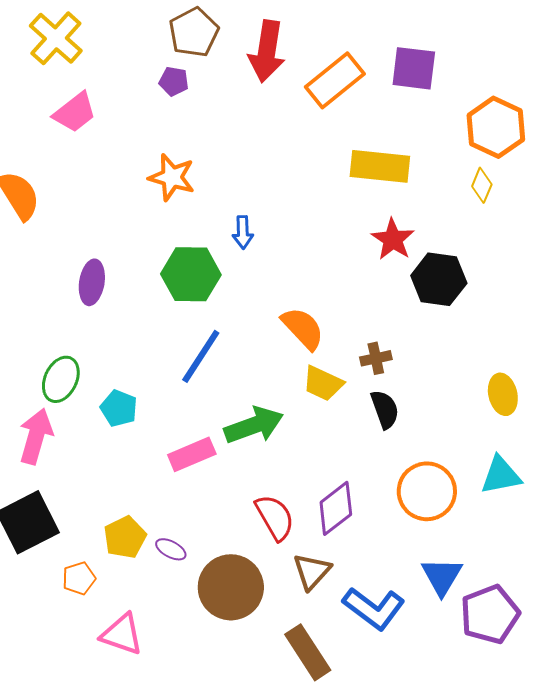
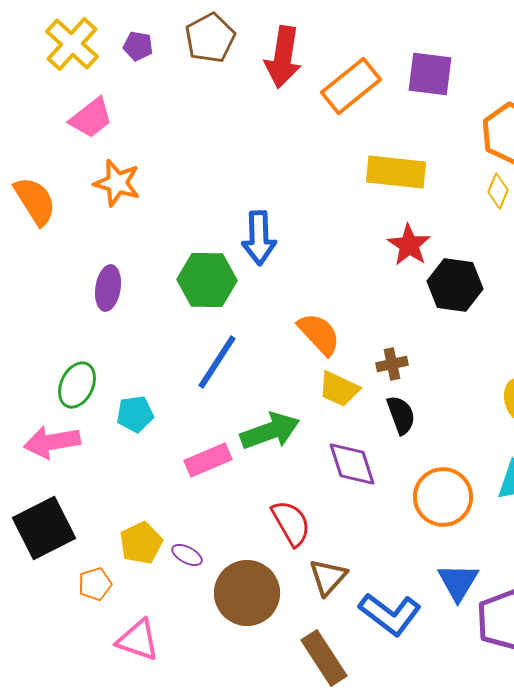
purple pentagon: (174, 81) -> (138, 46), moved
orange star: (172, 177) -> (117, 183), moved
blue arrow: (243, 232) -> (259, 238), size x1.6
cyan pentagon: (119, 408) -> (135, 414), turned -30
pink arrow: (36, 436) -> (52, 442), turned -116
purple diamond: (336, 508) -> (352, 464), moved, turned -70

